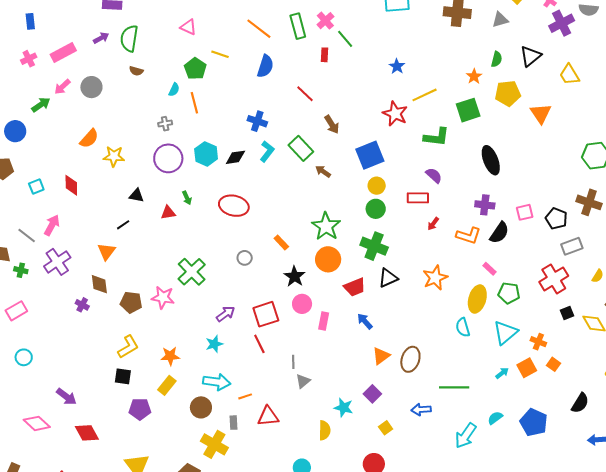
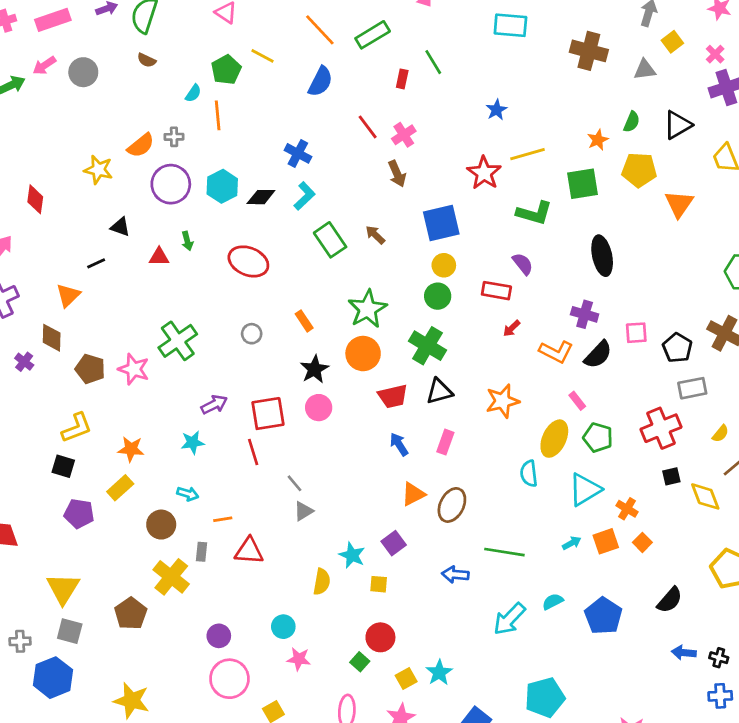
pink cross: (325, 21) -> (404, 135), moved
green rectangle: (298, 26) -> (373, 35), turned 65
orange semicircle: (89, 138) -> (141, 145), moved
green rectangle: (301, 148) -> (330, 240), moved
pink rectangle: (324, 321) -> (445, 442), moved
gray line: (293, 362) -> (294, 483), turned -48
cyan arrow: (217, 382) -> (188, 494), size x0.6
yellow square: (386, 428) -> (379, 584), moved, turned 32

